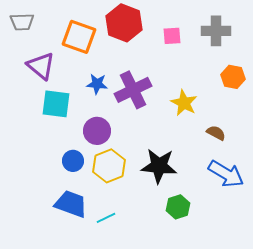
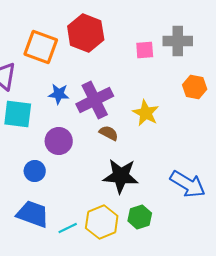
pink square: (172, 36) -> (145, 50), moved
brown semicircle: (216, 133) -> (109, 133), moved
yellow hexagon: (109, 166) -> (102, 222), moved

